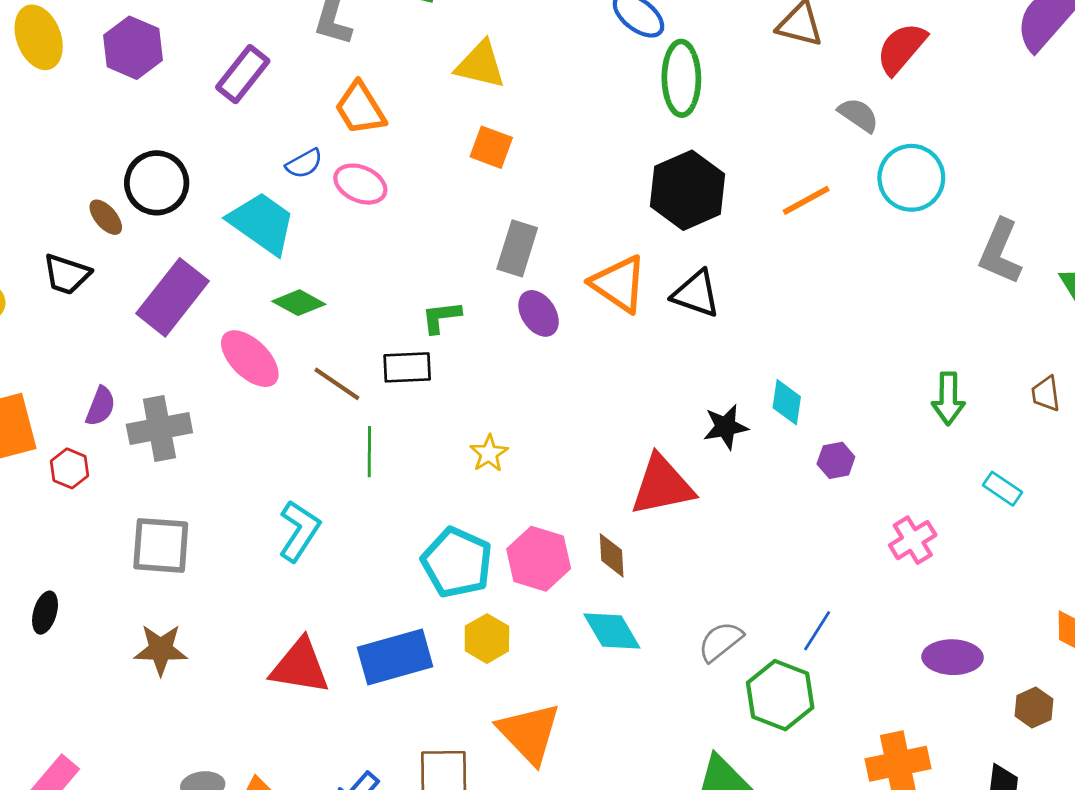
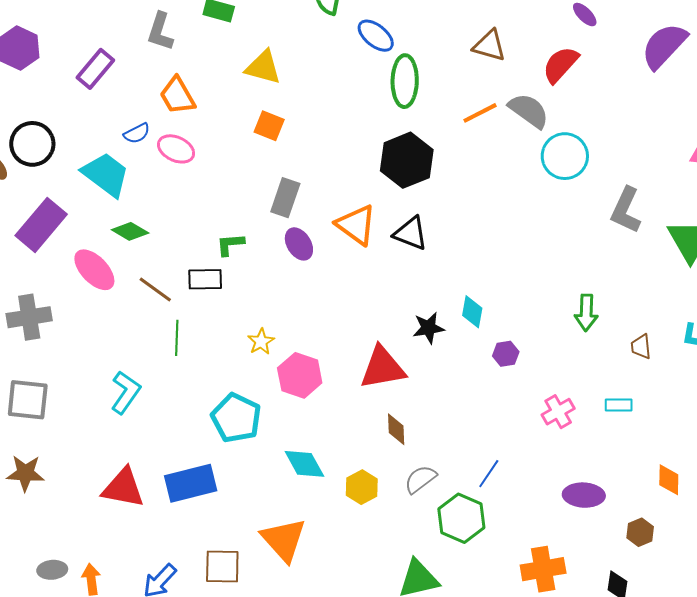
gray semicircle: (858, 115) -> (529, 111), size x1.4
orange line: (806, 200) -> (480, 113), moved
brown trapezoid: (1046, 394) -> (641, 347), moved
cyan rectangle: (1002, 489) -> (619, 405), moved, turned -36
brown diamond: (612, 555) -> (396, 429), moved
pink hexagon: (539, 559) -> (300, 375), moved
cyan diamond: (612, 631) -> (304, 464), moved
yellow hexagon: (487, 639) -> (362, 487), moved

